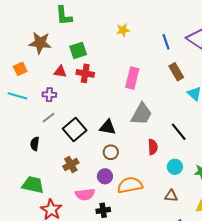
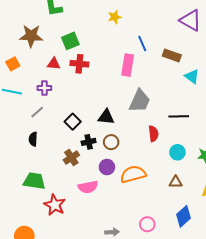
blue line: (166, 42) -> (142, 43), moved
brown rectangle: (176, 72) -> (172, 55), turned -36
gray line: (49, 118) -> (37, 112), moved
black square: (75, 129) -> (73, 122), size x0.7
black line: (179, 132) -> (179, 116), turned -48
black cross: (103, 210) -> (89, 142), moved

